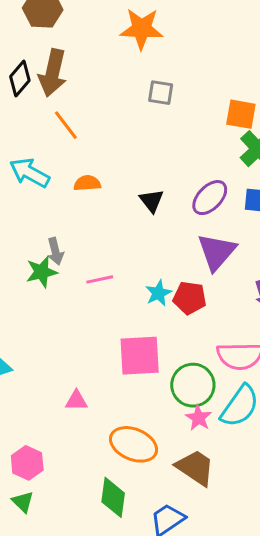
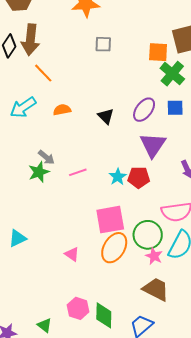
cyan arrow: (30, 173) -> (23, 107), turned -56
gray arrow: (55, 251) -> (46, 157), turned -30
pink triangle: (76, 401) -> (72, 254), turned 42
orange ellipse: (134, 444) -> (114, 248), moved, turned -76
pink hexagon: (27, 463) -> (78, 308), moved

